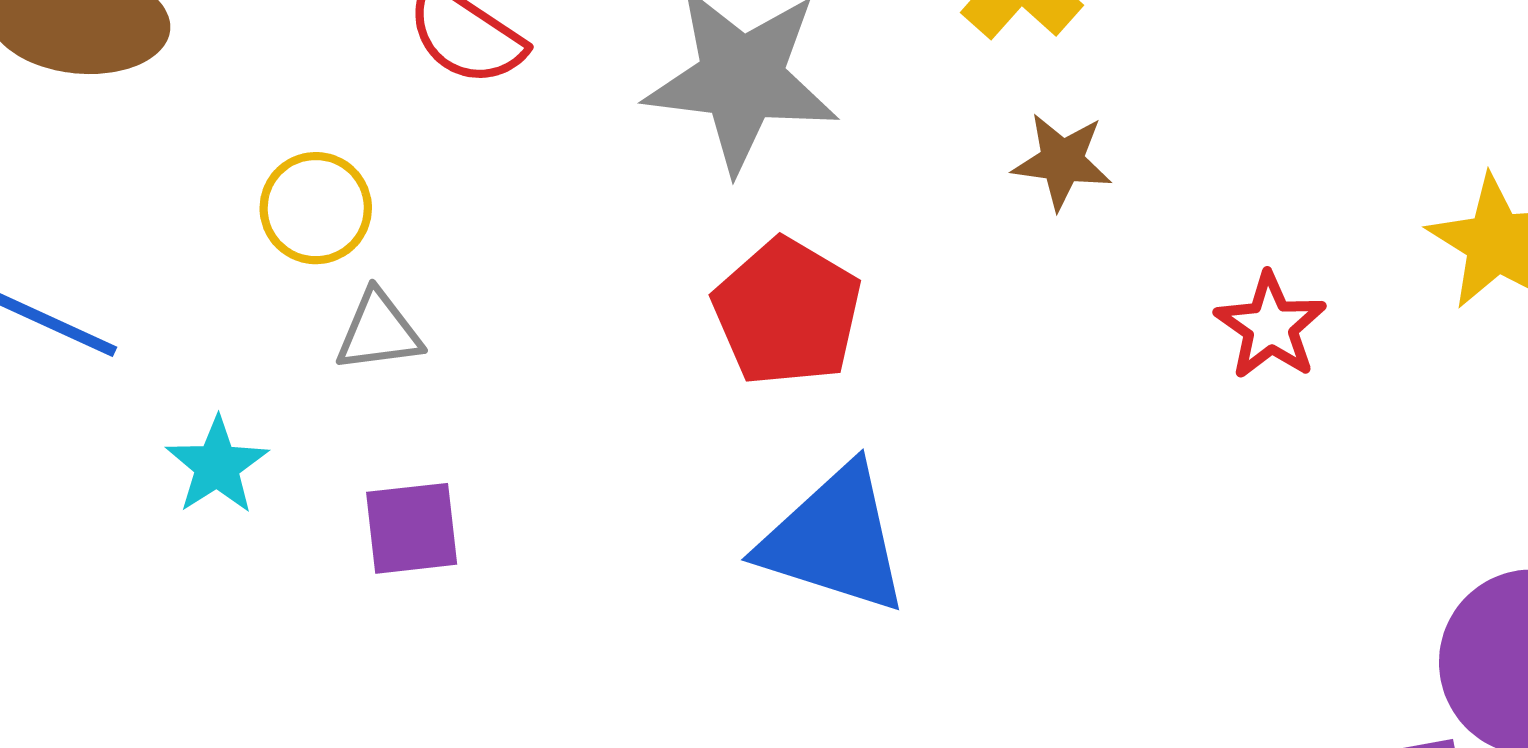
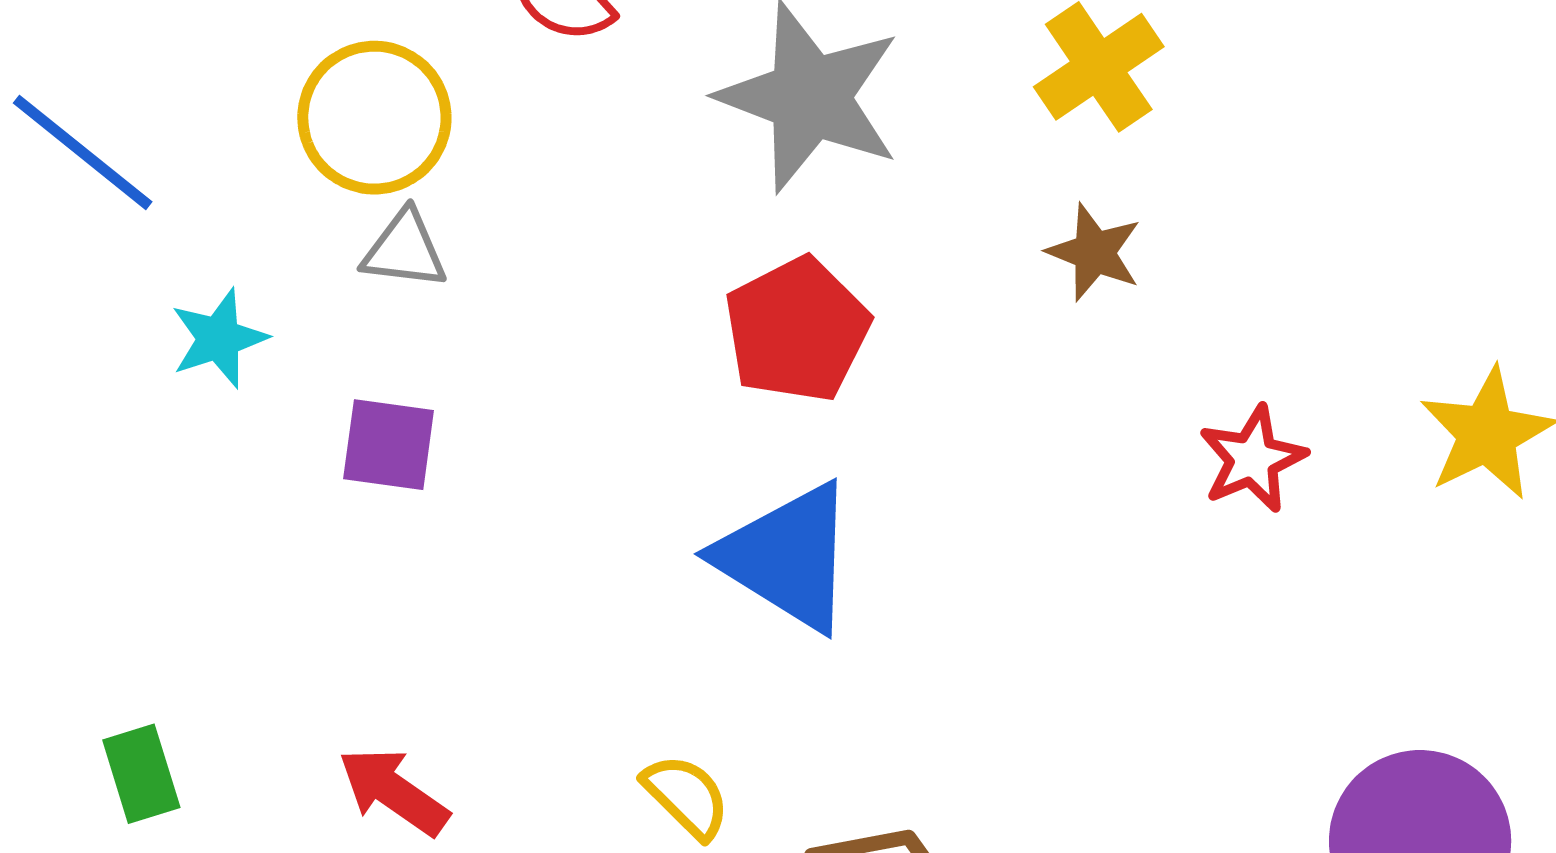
yellow circle: (316, 208) -> (374, 118), size x1.4

